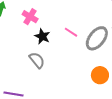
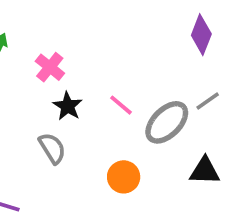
orange circle: (100, 75) -> (124, 177), moved

